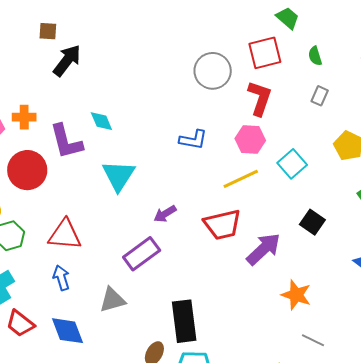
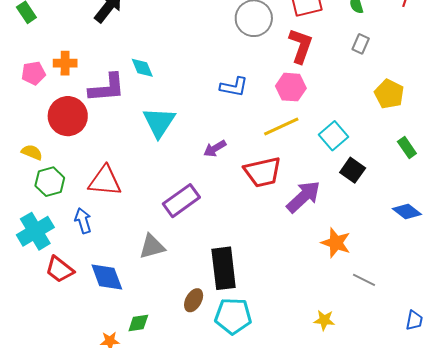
purple L-shape: (66, 142) -> (107, 88), turned -81
cyan square: (292, 164) -> (333, 136), moved
purple arrow: (165, 214) -> (215, 149), moved
blue arrow: (61, 278) -> (83, 221), moved
gray line: (313, 340) -> (364, 280), moved

